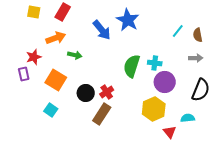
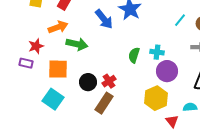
green arrow: (75, 55) -> (77, 44), size x1.5
green semicircle: (132, 66) -> (134, 55), size x0.7
purple rectangle: (24, 74) -> (26, 63), turned -64
orange square: (56, 80) -> (58, 69), turned -30
cyan square: (51, 110) -> (53, 99), size x1.5

